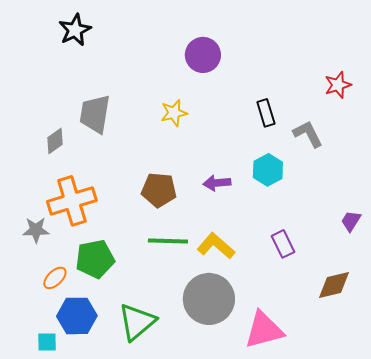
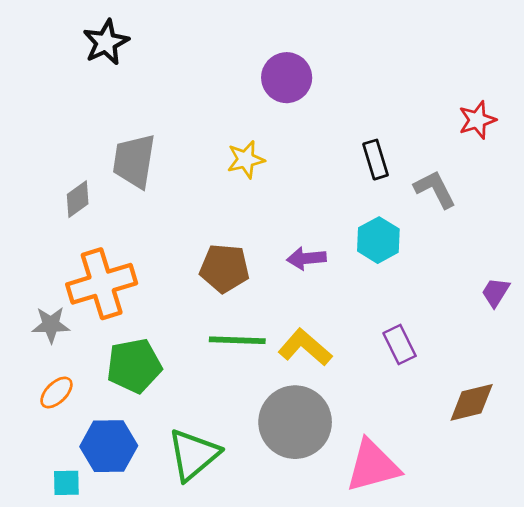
purple trapezoid: (351, 221) -> (496, 292), moved
orange ellipse: (55, 278) -> (56, 393), moved

